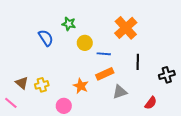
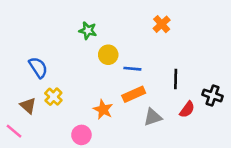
orange cross: (126, 28) -> (162, 24), moved, size x0.6
blue semicircle: (46, 38) -> (38, 67), moved
black cross: (167, 75) -> (213, 95), turned 35
yellow cross: (42, 85) -> (53, 97), moved, turned -32
red semicircle: (151, 103) -> (187, 109), moved

